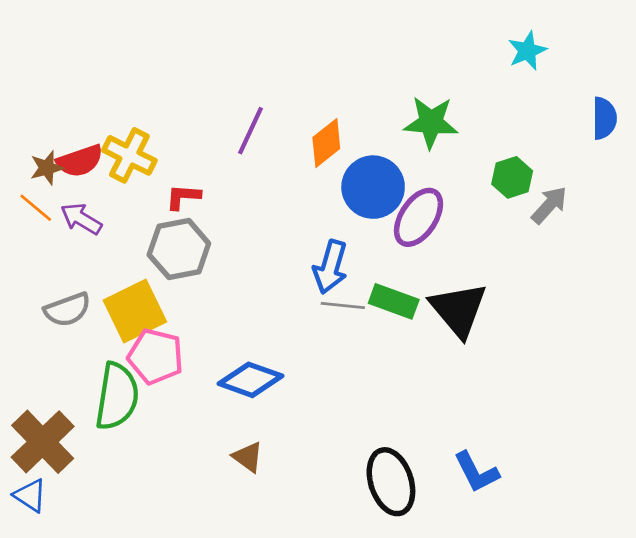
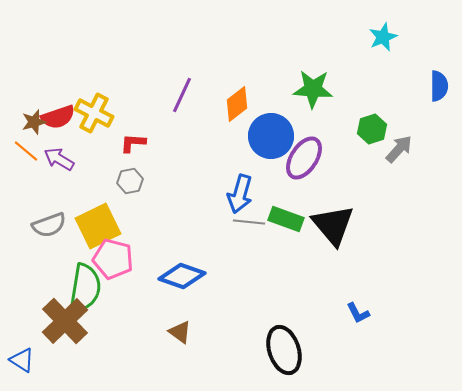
gray hexagon: (179, 249) -> (130, 181), size x0.6
brown cross: (43, 442) -> (65, 321), moved
blue L-shape: (476, 472) -> (358, 313), moved, size x0.7

